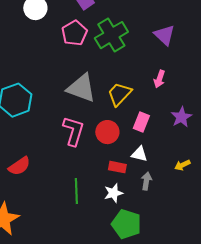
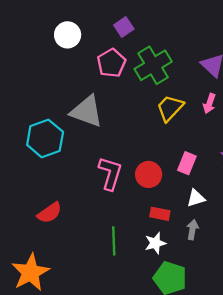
pink arrow: (159, 79) -> (209, 104), moved
gray triangle: (81, 88) -> (87, 111), moved
yellow trapezoid: (119, 94) -> (170, 108), moved
white triangle: (139, 154) -> (196, 198), moved, turned -30

